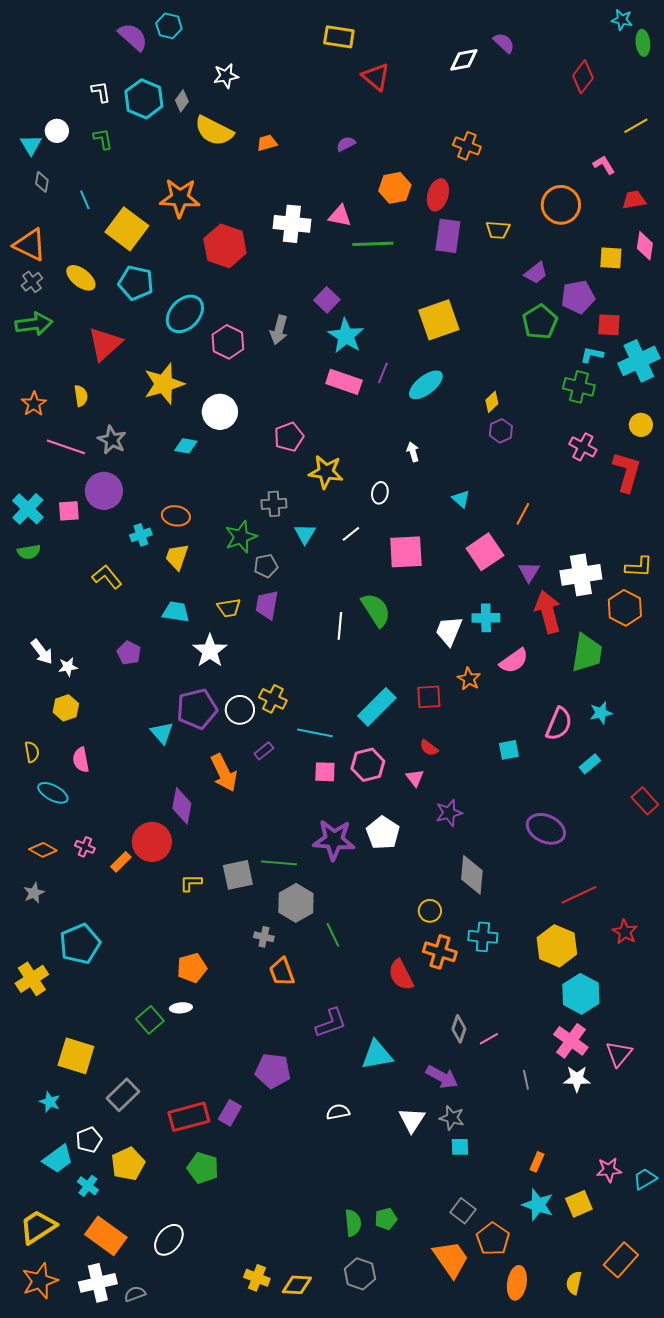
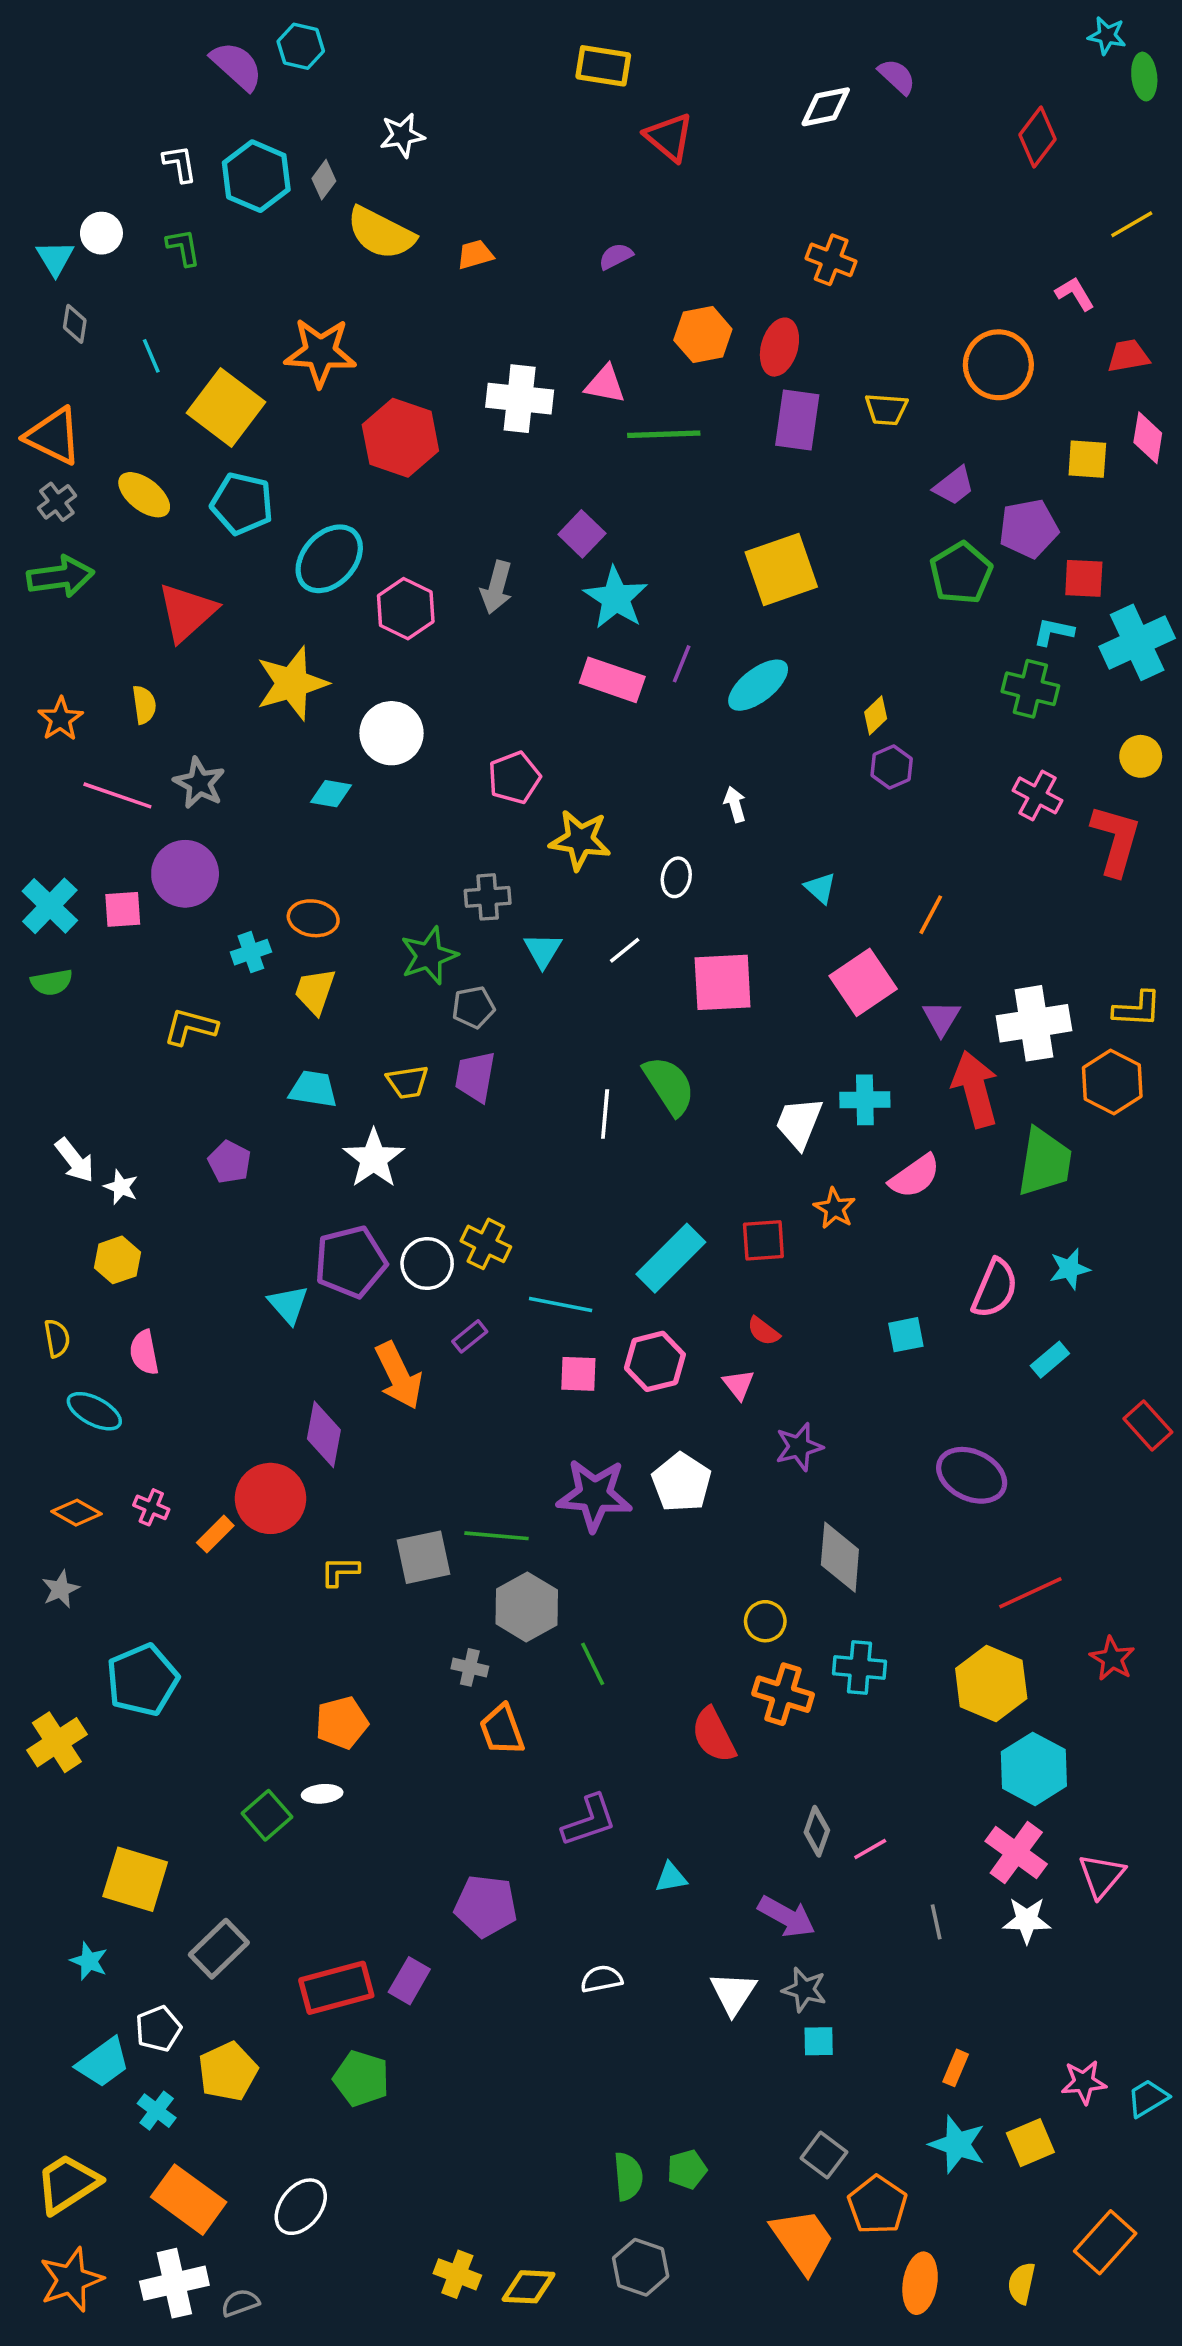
yellow L-shape: (107, 577) -> (190, 1027), turned -36
white star: (68, 667) -> (121, 1187), turned 30
cyan triangle: (377, 1055) -> (671, 1877), size x0.6

